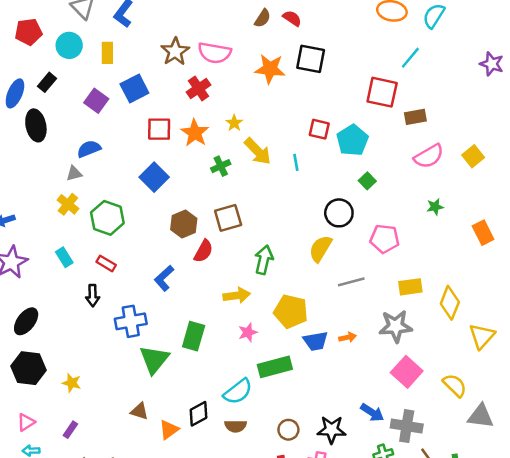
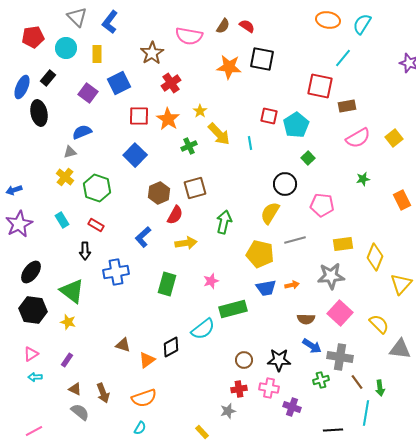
pink semicircle: (215, 53) -> (189, 36), moved
yellow arrow: (237, 295) -> (186, 243), moved
yellow pentagon: (291, 311) -> (260, 254), moved
green triangle: (154, 359) -> (72, 291), moved, turned -32
brown semicircle: (235, 426) -> (306, 319), moved

